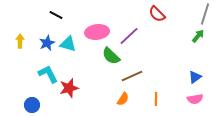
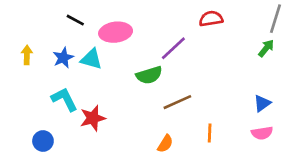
red semicircle: (157, 14) -> (211, 19), turned 126
pink ellipse: (97, 32) -> (116, 32), moved
green semicircle: (111, 56) -> (149, 75), turned -60
orange semicircle: (123, 99) -> (165, 144), moved

